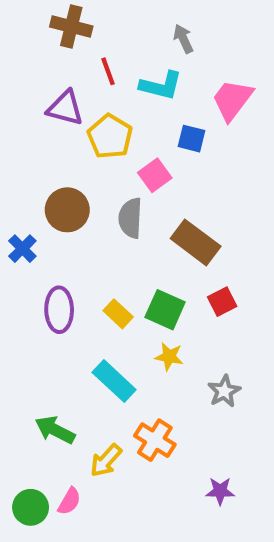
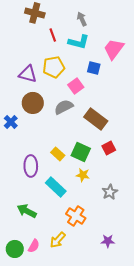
gray arrow: (183, 39) -> (82, 19), moved
purple triangle: (65, 108) -> (28, 74), moved
yellow pentagon: (110, 137) -> (54, 67), turned 30
gray semicircle: (130, 218) -> (64, 107), turned 60
purple ellipse: (59, 310) -> (31, 166), moved
yellow arrow: (106, 460) -> (58, 240), moved

